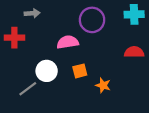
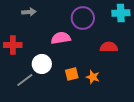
red cross: (14, 38) -> (13, 45), moved
red semicircle: (134, 52) -> (109, 47), moved
orange square: (80, 71) -> (72, 74), moved

